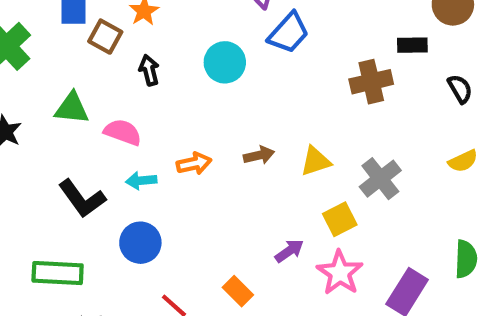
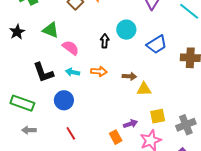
blue trapezoid: (289, 33) -> (157, 44), moved
black arrow: (149, 70) -> (105, 41), moved
yellow triangle: (316, 161) -> (144, 89), moved
gray cross: (380, 179) -> (186, 125), moved
orange rectangle: (238, 291) -> (116, 137), moved

